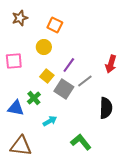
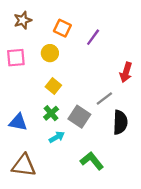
pink square: (14, 61) -> (16, 58), moved
purple line: (69, 65) -> (93, 37), moved
gray line: (85, 81) -> (104, 98), moved
gray square: (64, 89) -> (79, 117), moved
green cross: (34, 98) -> (51, 113), moved

